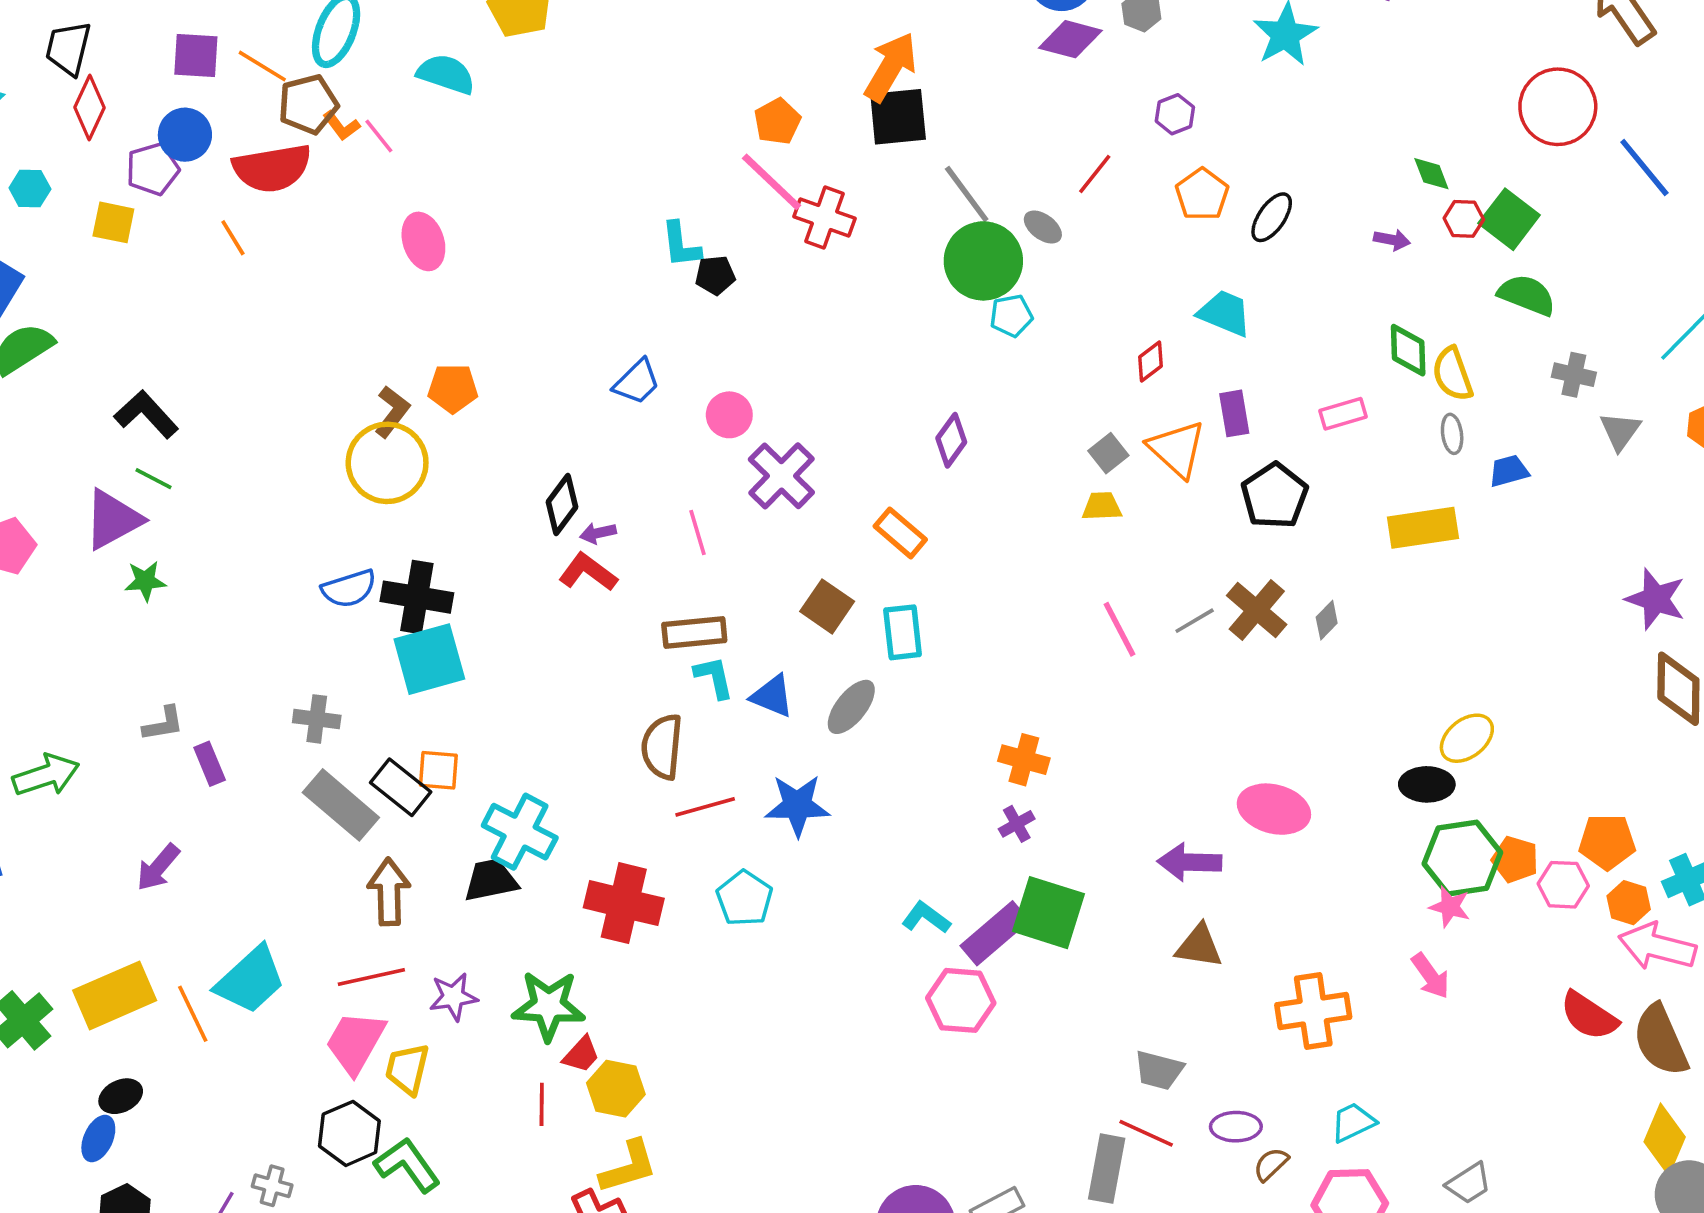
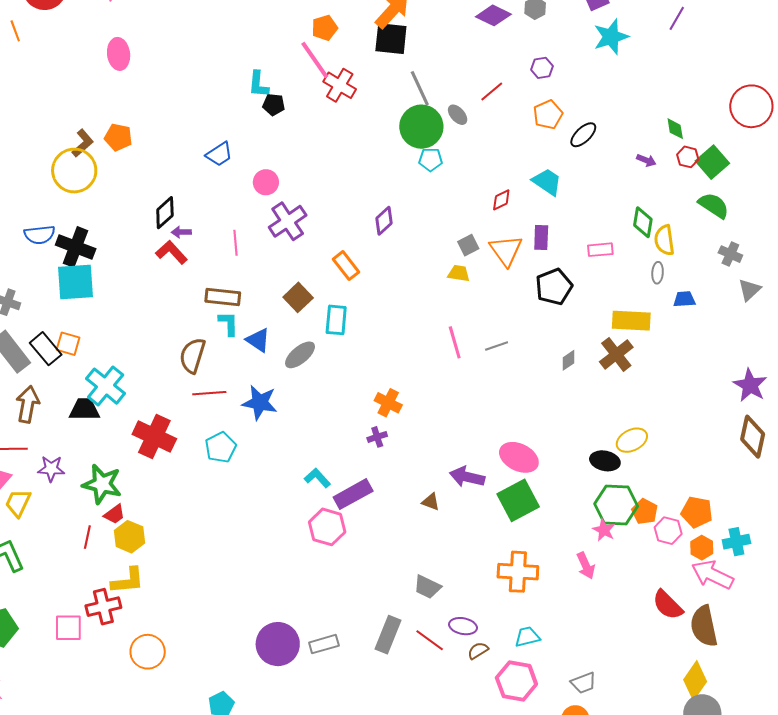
brown cross: (1257, 610) -> (616, 354), moved
green square: (1049, 913) -> (518, 500), moved, turned 33
brown triangle: (1199, 946) -> (431, 502), moved, size x0.7
red line: (1146, 1133) -> (430, 640), moved

